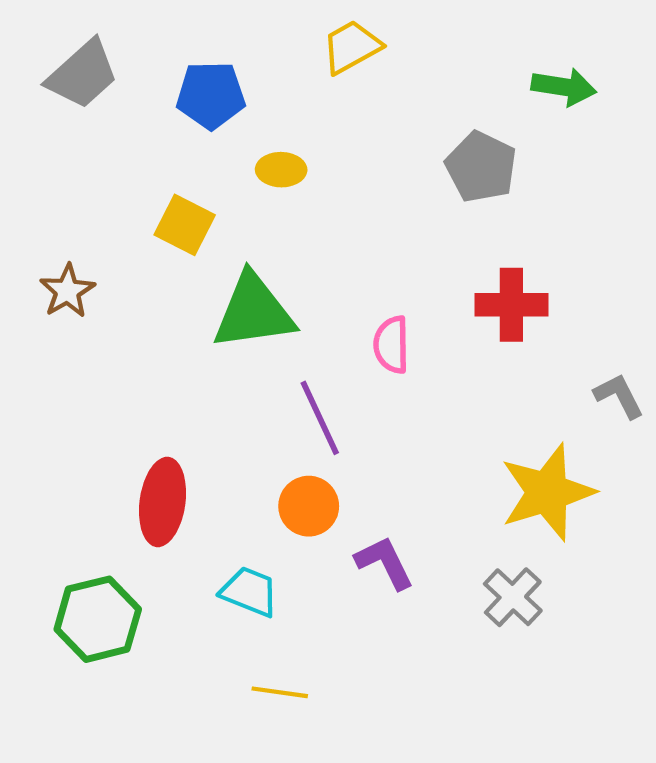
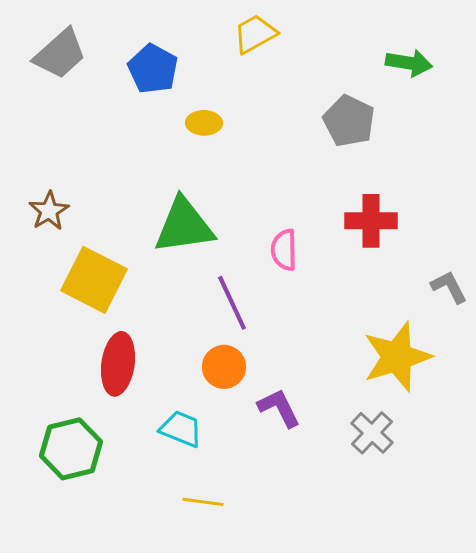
blue pentagon: (211, 95) -> (153, 69), turned 30
yellow square: (185, 225) -> (94, 280), moved, size x1.5

